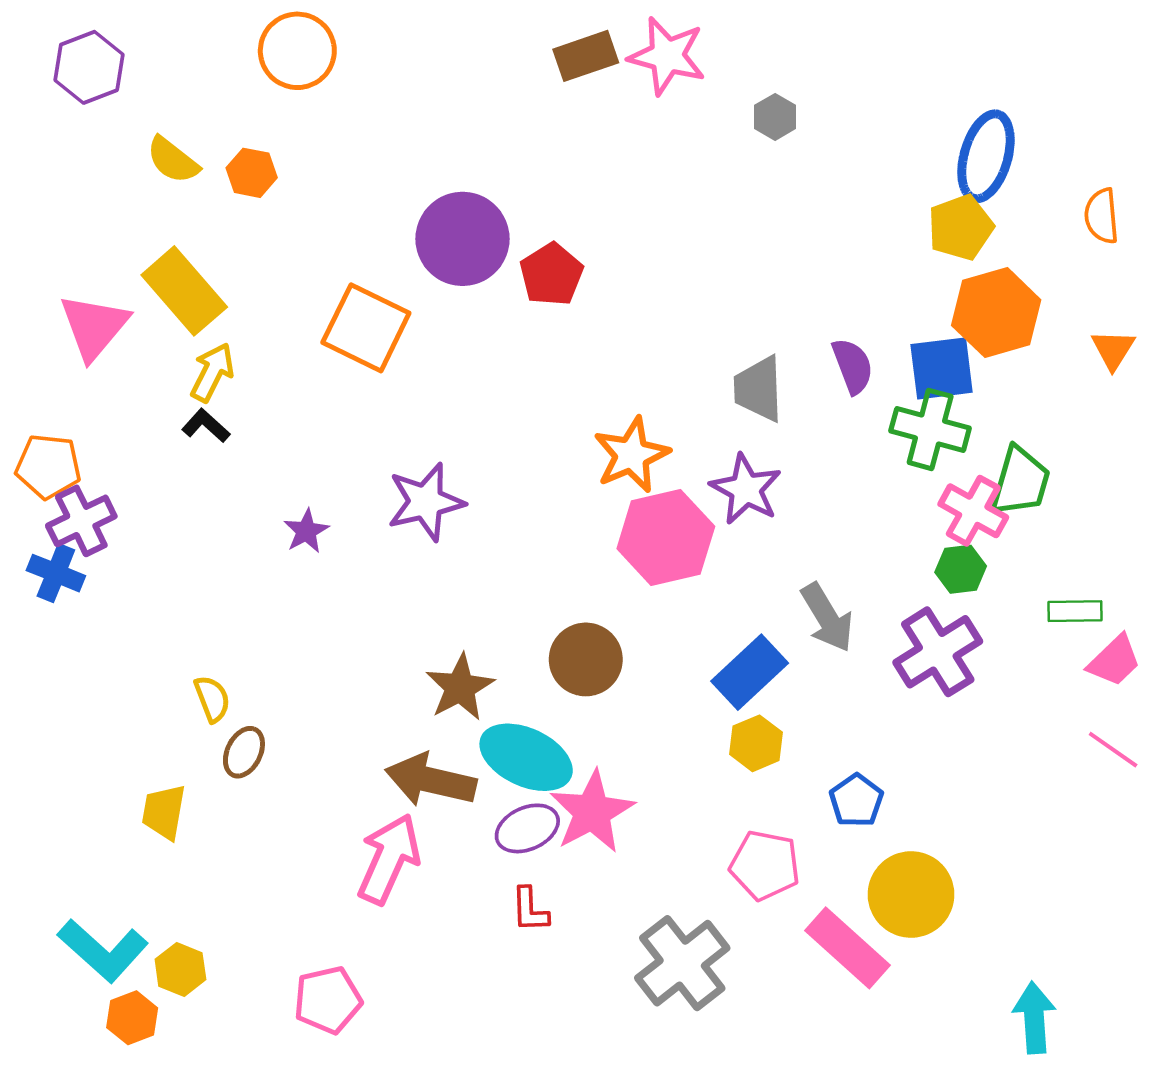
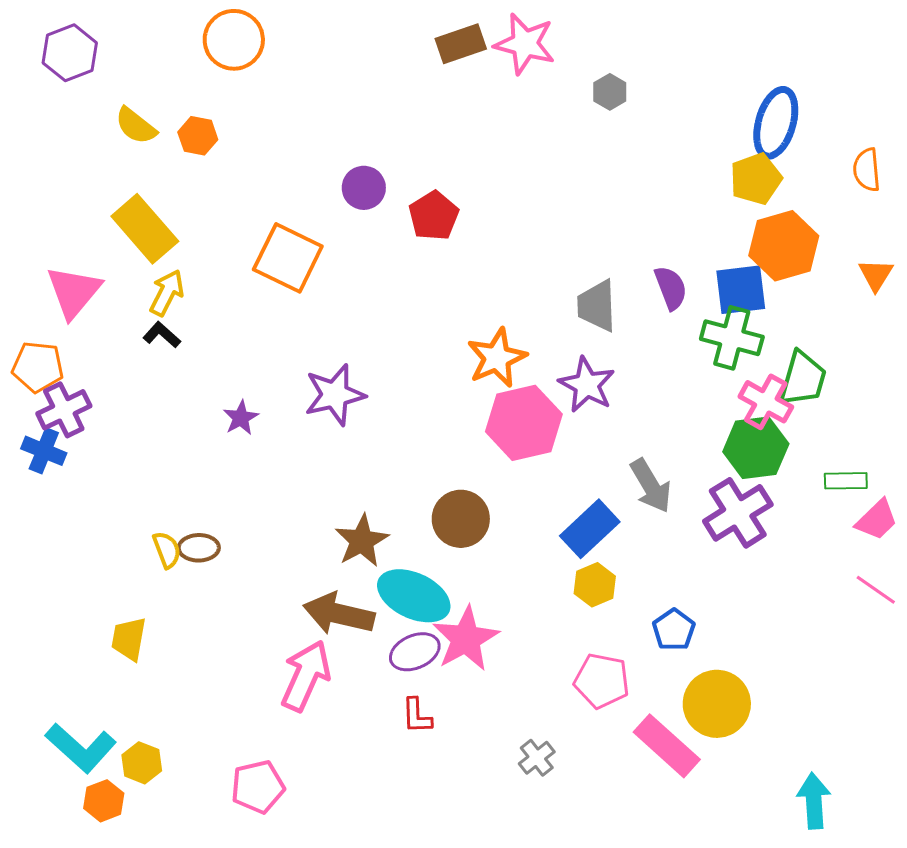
purple circle: (463, 239) -> (364, 188), size x0.6
pink triangle: (94, 327) -> (74, 292), moved
green hexagon: (961, 569) -> (756, 448), size x1.6
brown ellipse: (244, 752) -> (199, 548), moved, turned 63
gray cross: (682, 963) -> (537, 758), size x0.5

